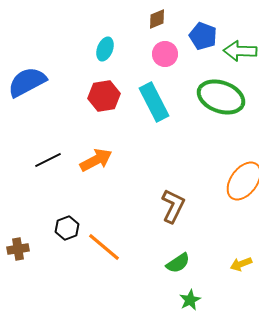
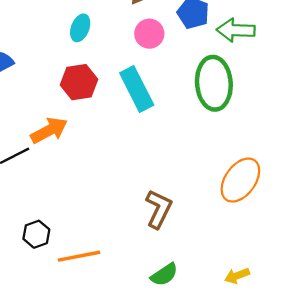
green ellipse: (221, 97) -> (214, 83), turned 66
orange arrow: (96, 160) -> (49, 130), moved
orange line: (104, 247) -> (79, 256), turned -51

